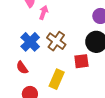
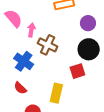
brown cross: (56, 41) -> (48, 45), moved

